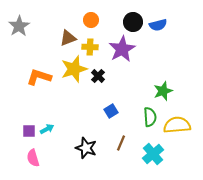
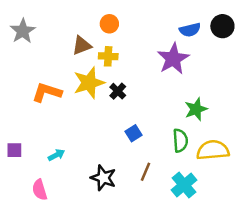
black circle: (133, 22) -> (222, 26), moved
purple star: (122, 49) -> (173, 59), moved
purple square: (29, 131) -> (14, 150), moved

